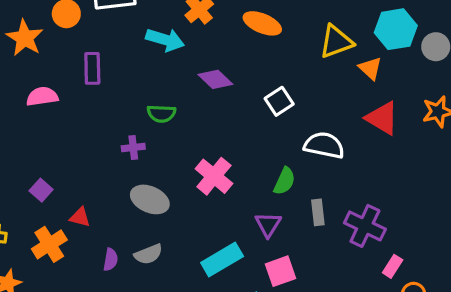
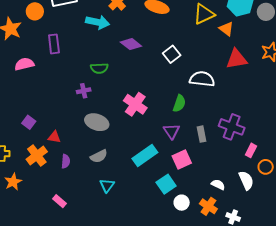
red triangle: (382, 118) -> (237, 59), turned -35
gray rectangle: (318, 212) -> (201, 134), moved
purple semicircle: (111, 260) -> (66, 161), moved

